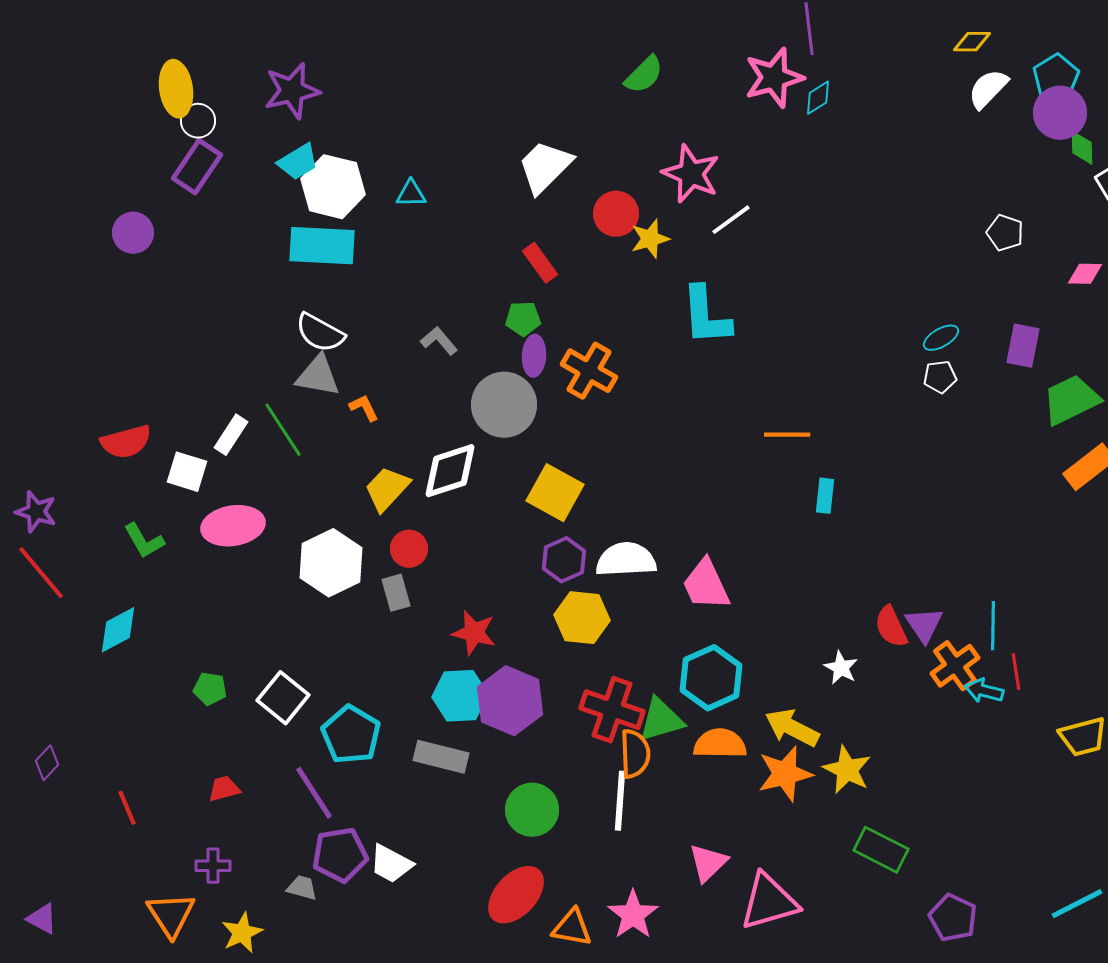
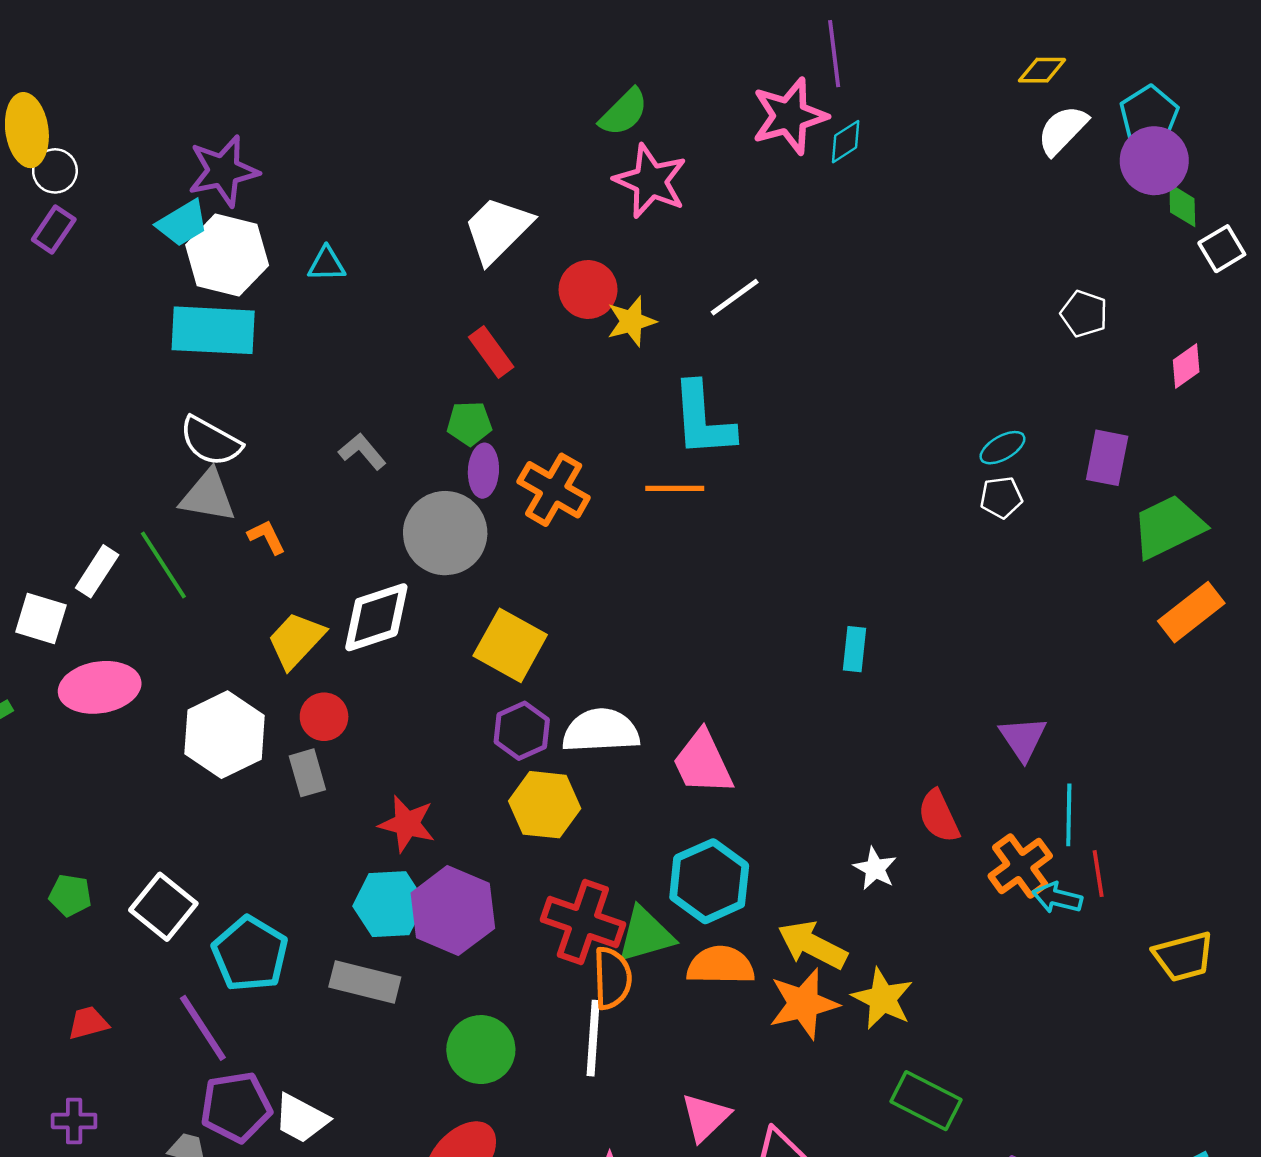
purple star: (292, 91) -> (223, 171), moved
purple rectangle: (197, 167) -> (54, 230), size x0.7
pink star: (691, 174) -> (651, 181), moved
pink diamond: (1085, 274) -> (1186, 366), turned -36
orange line: (787, 435) -> (675, 488), moved
purple triangle: (924, 625) -> (1023, 738), moved

